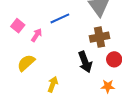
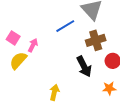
blue line: (60, 18) -> (65, 26), moved
yellow semicircle: (26, 63) -> (18, 61), moved

